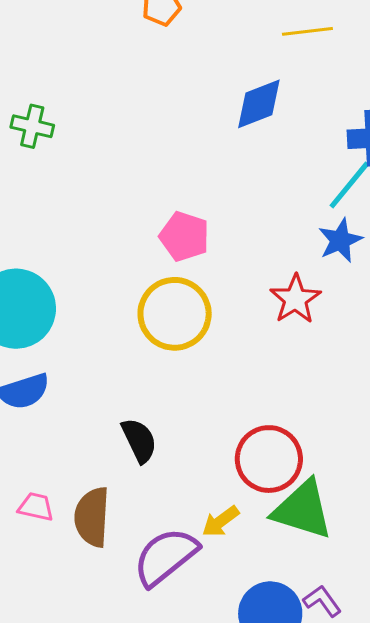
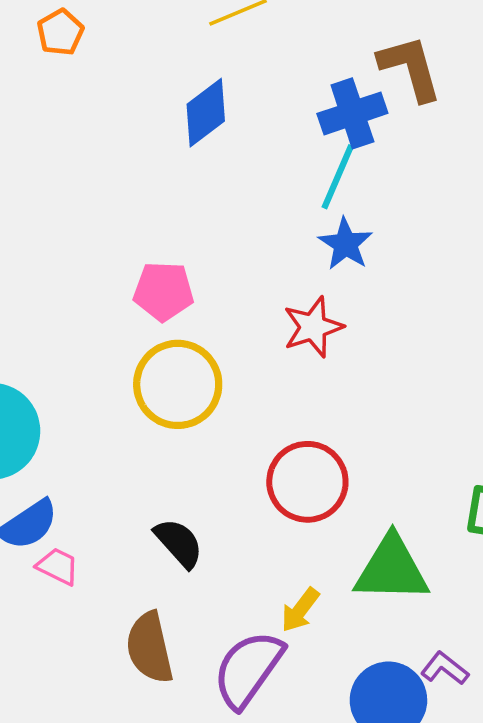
red star: (295, 299) -> (313, 327), turned 30
red circle: (269, 459) -> (307, 482), moved
pink trapezoid: (36, 507) -> (58, 566), moved, turned 30

